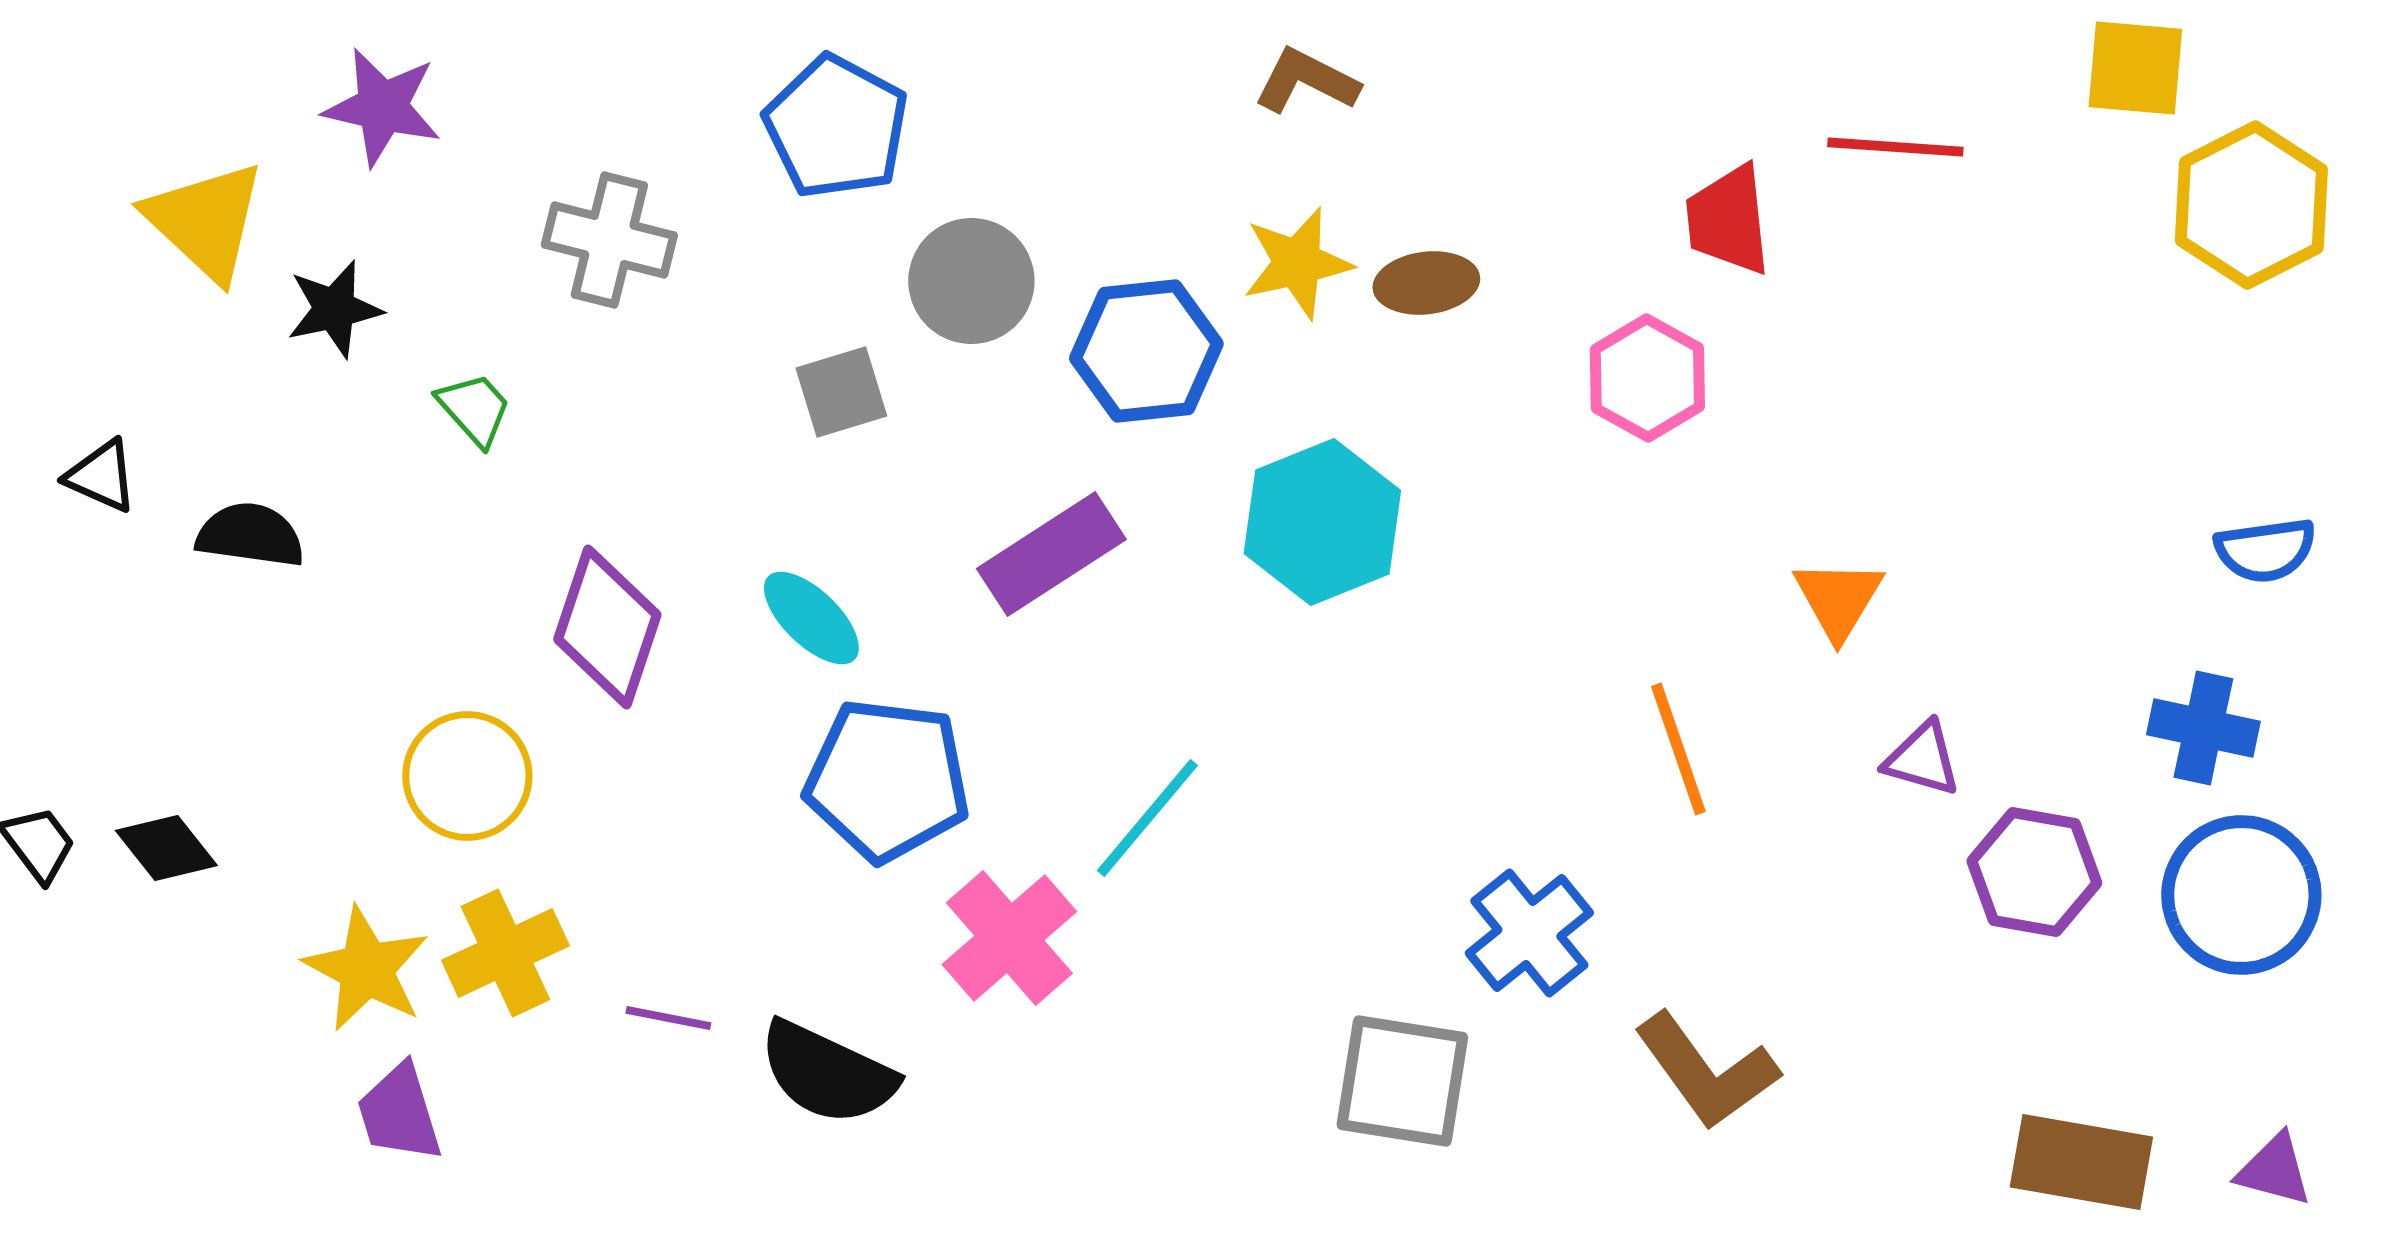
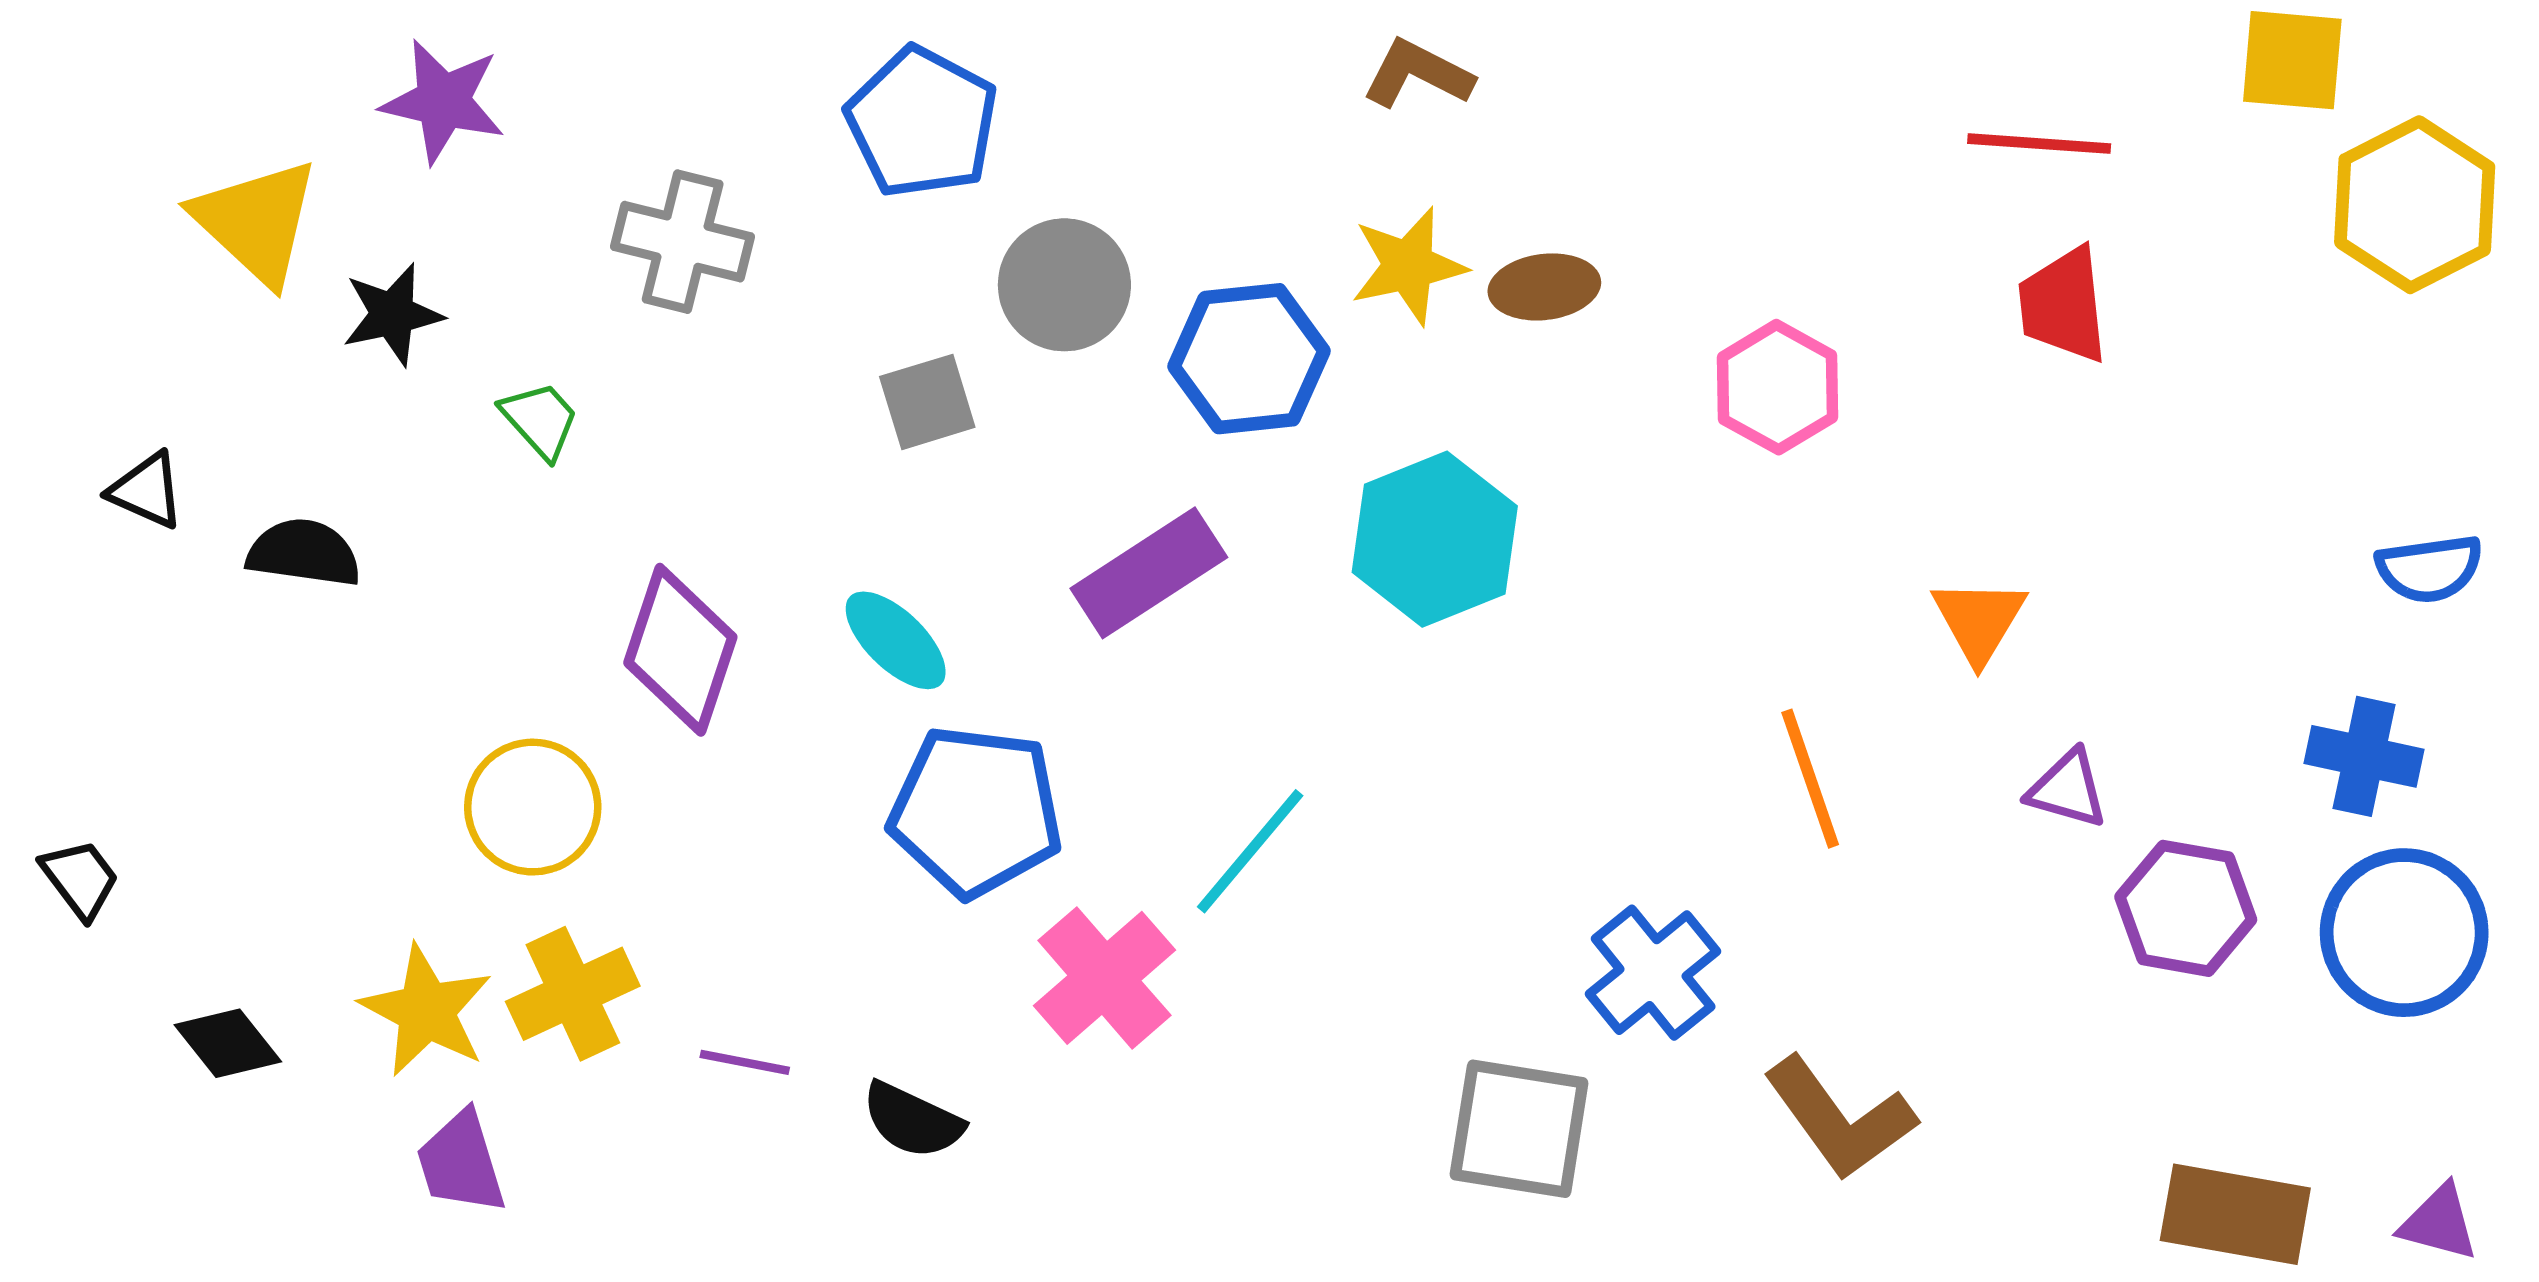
red trapezoid: (1728, 220) -> (2063, 305), moved
black diamond: (166, 848) -> (228, 1043), moved
black semicircle: (827, 1073) -> (912, 1120), size x0.7

